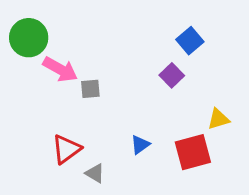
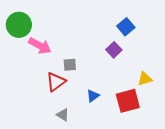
gray square: (90, 89) -> (70, 65), moved
red triangle: (66, 149) -> (56, 82), moved

